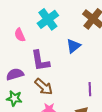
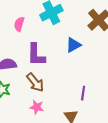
pink semicircle: (20, 35) -> (19, 24), turned 32

